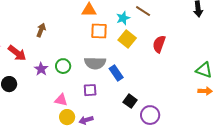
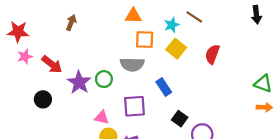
brown arrow: (41, 30) -> (71, 23), moved
gray semicircle: (95, 63) -> (132, 64), moved
purple star: (41, 69) -> (79, 82), size x1.5
purple square: (90, 90) -> (134, 106), size x1.5

